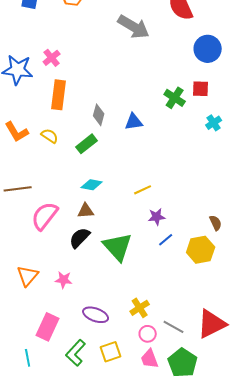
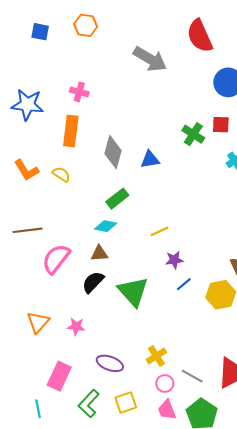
pink cross: (52, 58) -> (79, 92), moved, turned -36
gray diamond: (99, 115) -> (113, 152), size x1.4
green rectangle: (87, 144) -> (117, 199), moved

